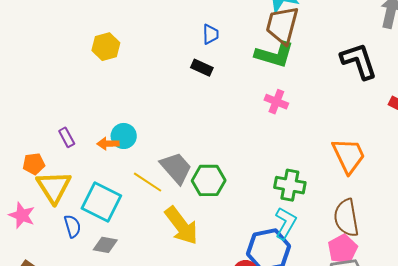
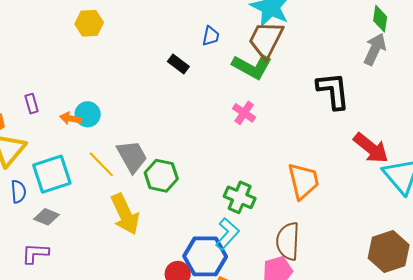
blue trapezoid: (210, 34) -> (211, 36), moved
cyan square: (101, 202) -> (52, 174), turned 33

